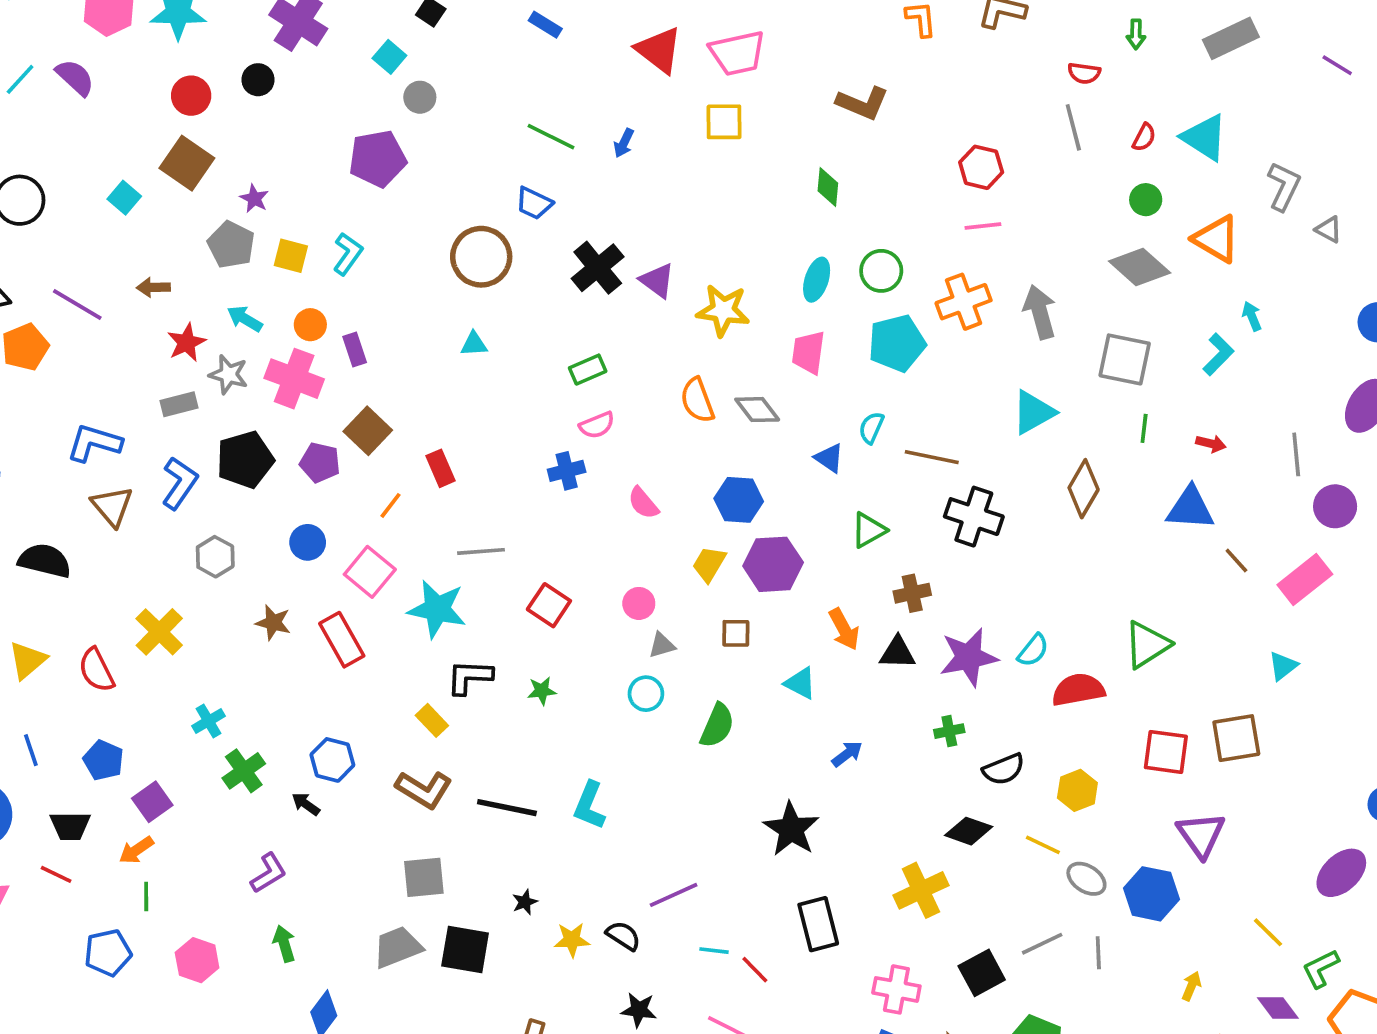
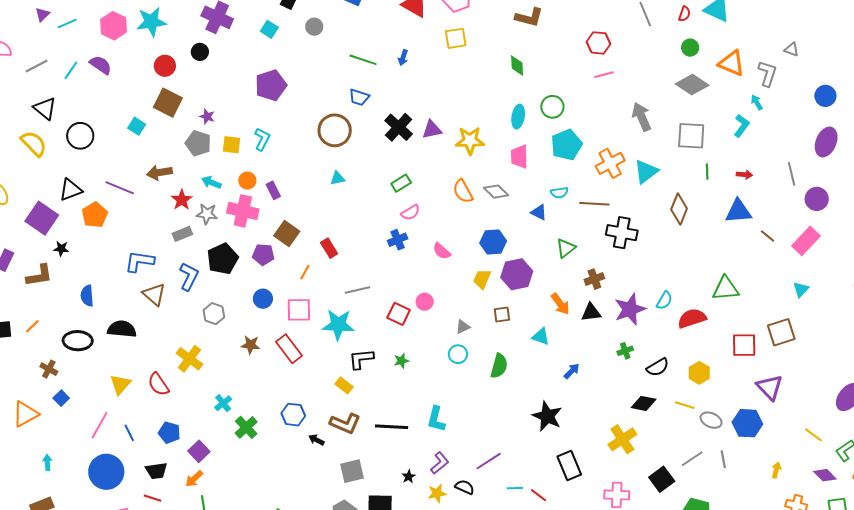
gray circle: (420, 97) -> (314, 27), moved
gray L-shape: (1284, 186) -> (767, 73), moved
purple triangle: (657, 281) -> (432, 130), turned -40
brown arrow: (153, 287) -> (159, 173), size x1.4
orange cross: (964, 302) -> (610, 163), moved
cyan semicircle: (871, 428) -> (559, 193), turned -114
pink square: (370, 572) -> (299, 310), turned -32
pink circle: (639, 603) -> (425, 302), moved
green triangle: (1147, 645) -> (726, 289), turned 36
black arrow: (306, 804) -> (316, 440), moved
purple L-shape: (269, 873) -> (440, 463), moved

